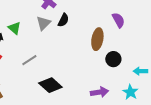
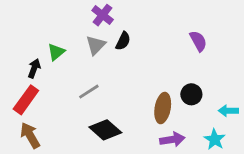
green triangle: (14, 28) -> (56, 52), turned 40
brown ellipse: (97, 39) -> (163, 108), moved
gray line: (29, 60) -> (89, 92), moved

